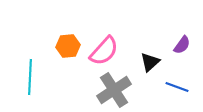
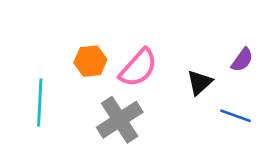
gray cross: (114, 90) -> (120, 120), moved

